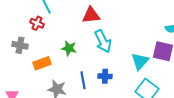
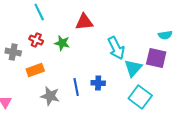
red cross: (37, 23) -> (36, 40), moved
cyan arrow: (103, 41) -> (116, 48), moved
green star: (69, 48) -> (62, 43), moved

